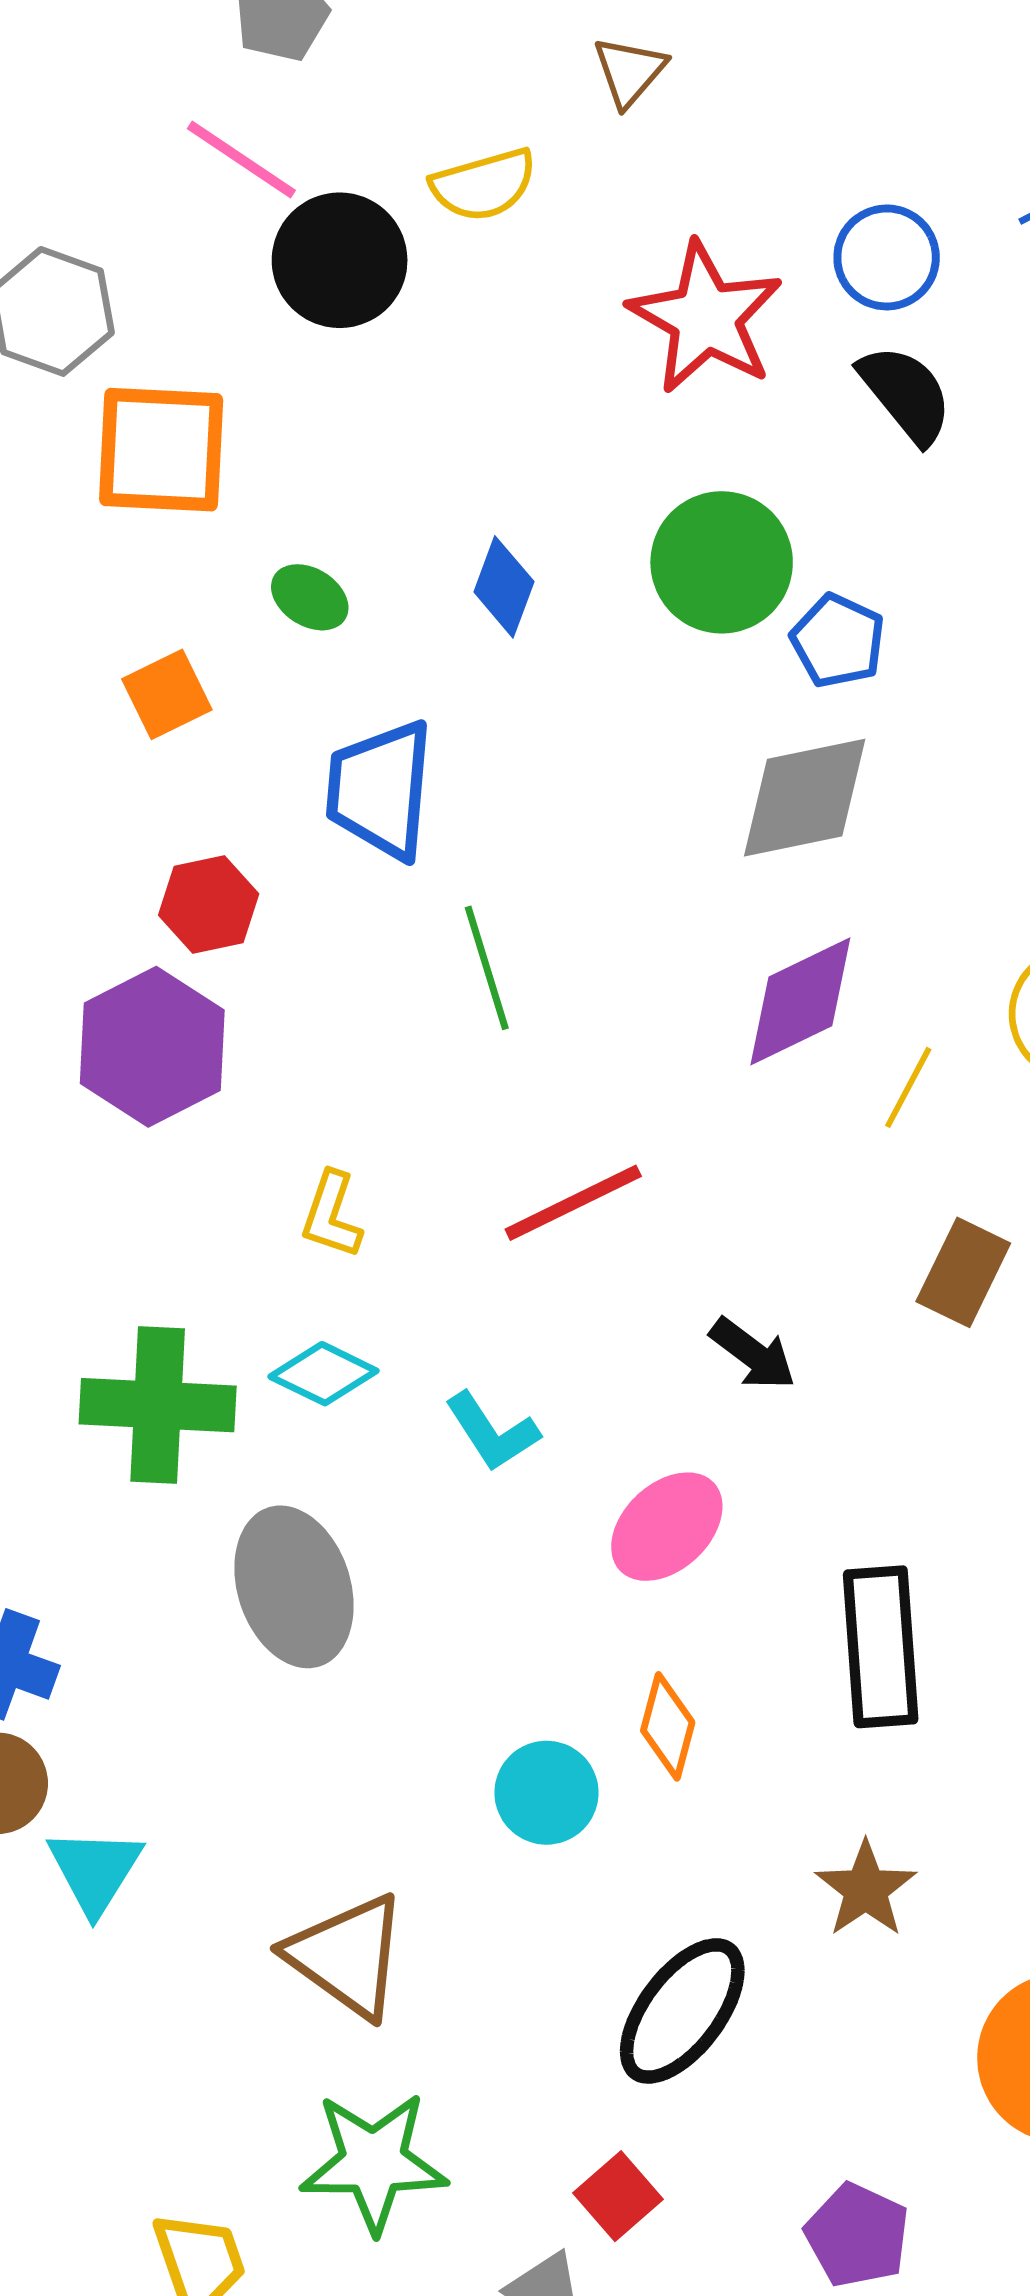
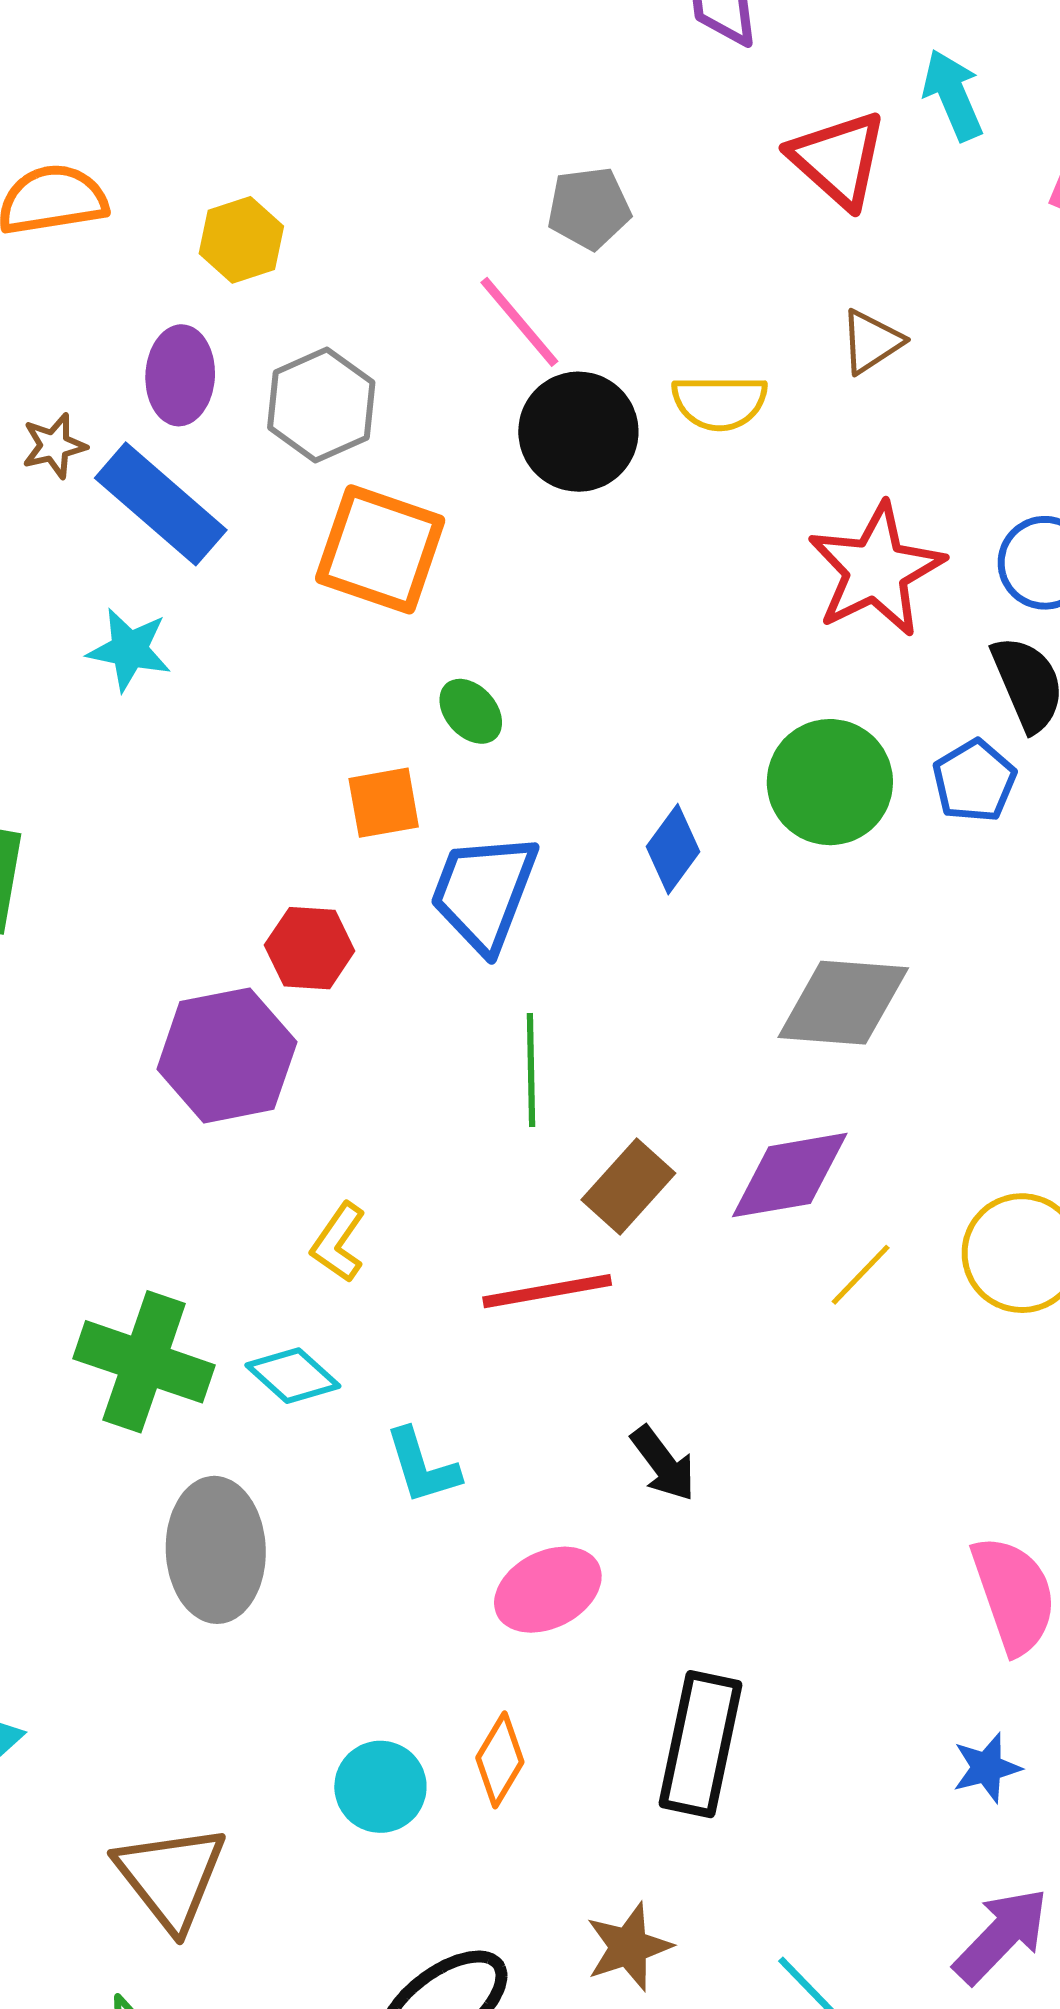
blue diamond: (504, 587) -> (673, 849), moved
blue pentagon: (838, 641) -> (974, 781), moved
orange square: (167, 694) -> (384, 803), moved
brown rectangle: (963, 1272) -> (628, 1186), moved

